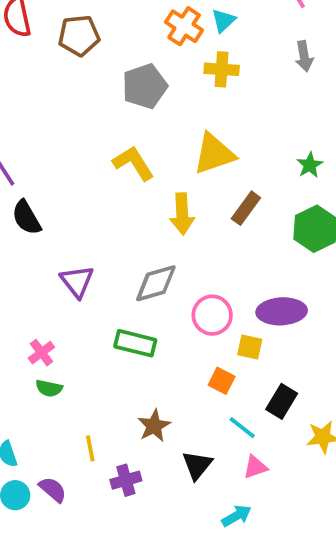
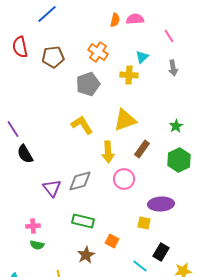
cyan triangle: (223, 21) -> (142, 57), moved
orange cross: (184, 26) -> (98, 52), moved
gray diamond: (156, 283) -> (80, 181), moved
pink circle: (212, 315) -> (124, 179), moved
pink cross: (41, 353) -> (33, 226), turned 32
orange square: (222, 381) -> (112, 241), moved
brown star: (154, 426) -> (86, 255), moved

